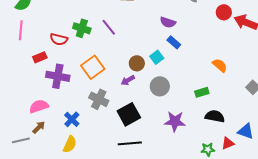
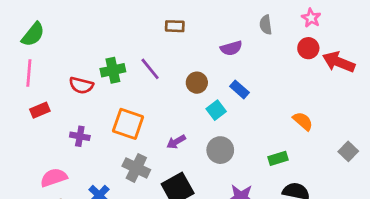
purple semicircle: (168, 22) -> (231, 48), moved, turned -35
green cross: (82, 28) -> (113, 70), turned -30
red rectangle: (40, 57) -> (40, 110), moved
brown circle: (137, 63) -> (197, 83), moved
orange square: (93, 67) -> (128, 124), turned -35
purple cross: (58, 76) -> (80, 136), size x0.6

